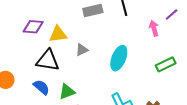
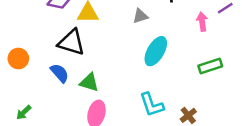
gray triangle: (82, 50) -> (140, 16), moved
green triangle: (67, 92) -> (89, 82), turned 30

